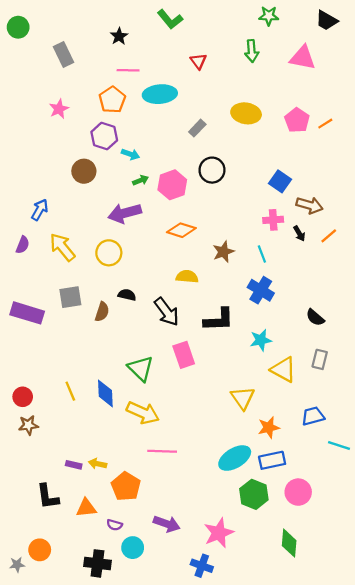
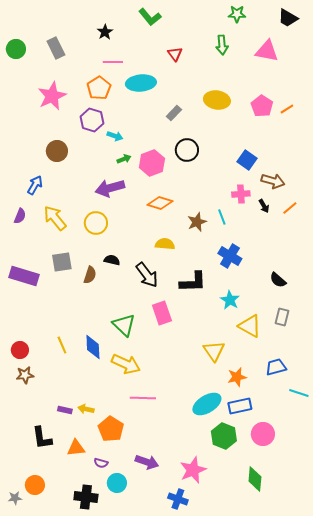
green circle: (18, 27) -> (16, 49), moved
pink star: (59, 109) -> (52, 96), size x1.6
brown circle: (84, 171) -> (57, 151), moved
cyan line: (262, 254) -> (222, 217), moved
cyan star: (261, 340) -> (230, 300), turned -30

